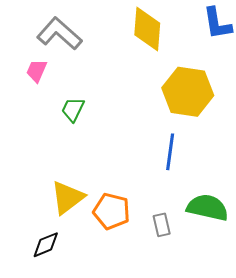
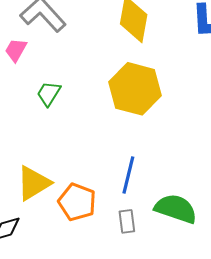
yellow hexagon: (188, 92) -> (135, 89), moved
blue line: (170, 152) -> (128, 175), moved

